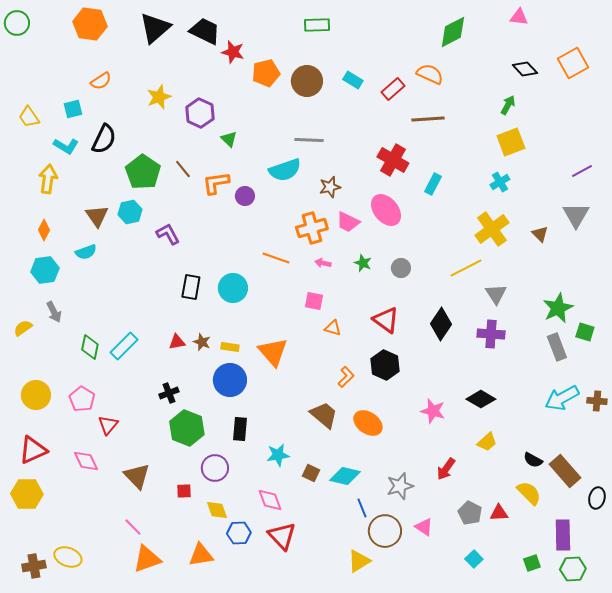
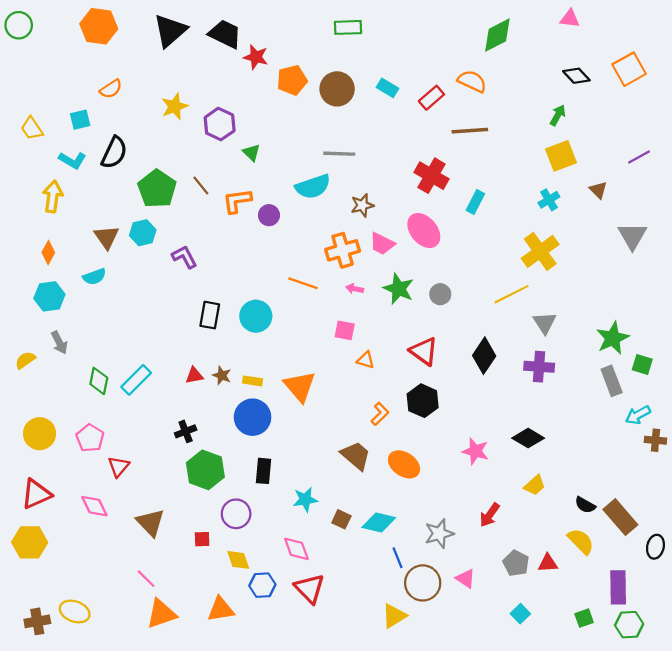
purple line: (582, 171) -> (639, 157), moved
brown triangle: (540, 234) -> (598, 190), moved
green star: (363, 263) -> (399, 289), size x1.6
cyan arrow: (562, 398) -> (638, 415), moved, size x0.7

